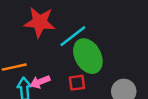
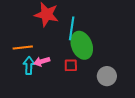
cyan line: (73, 36) -> (72, 28), turned -50

